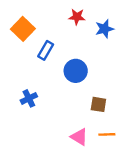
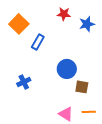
blue circle: (76, 71) -> (67, 69), moved

